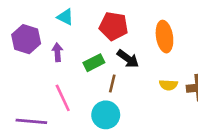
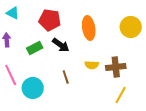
brown line: (112, 84) -> (66, 77), moved, turned -32
cyan circle: (106, 115) -> (33, 88), moved

